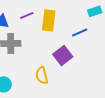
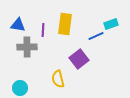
cyan rectangle: (95, 11) -> (111, 24), moved
purple line: (27, 15) -> (43, 30), moved, turned -64

